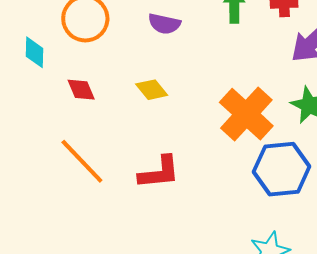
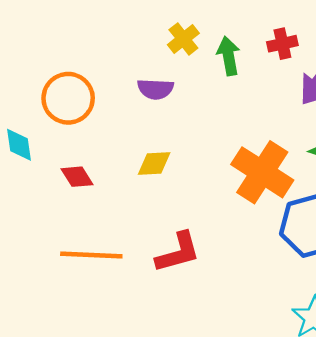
yellow diamond: (152, 90) -> (154, 163), turned -44
orange line: (82, 161) -> (91, 255), turned -34

